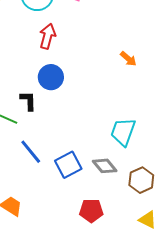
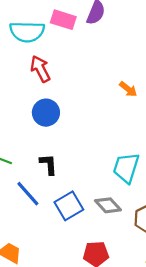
red arrow: (48, 36) -> (40, 69), turned -40
black L-shape: (28, 101) -> (48, 164), moved

